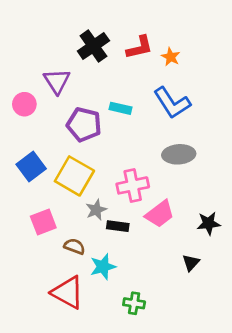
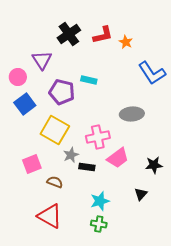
blue L-shape: (172, 103) -> (152, 73), moved
blue square: (31, 166) -> (25, 104), moved
cyan star: (103, 267) -> (100, 201), moved

